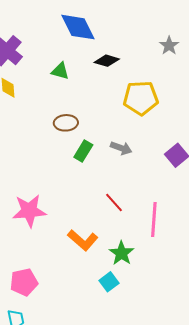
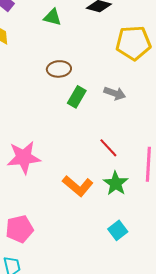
green star: (122, 253) -> (116, 183), moved
cyan square: (109, 282) -> (118, 230), moved

